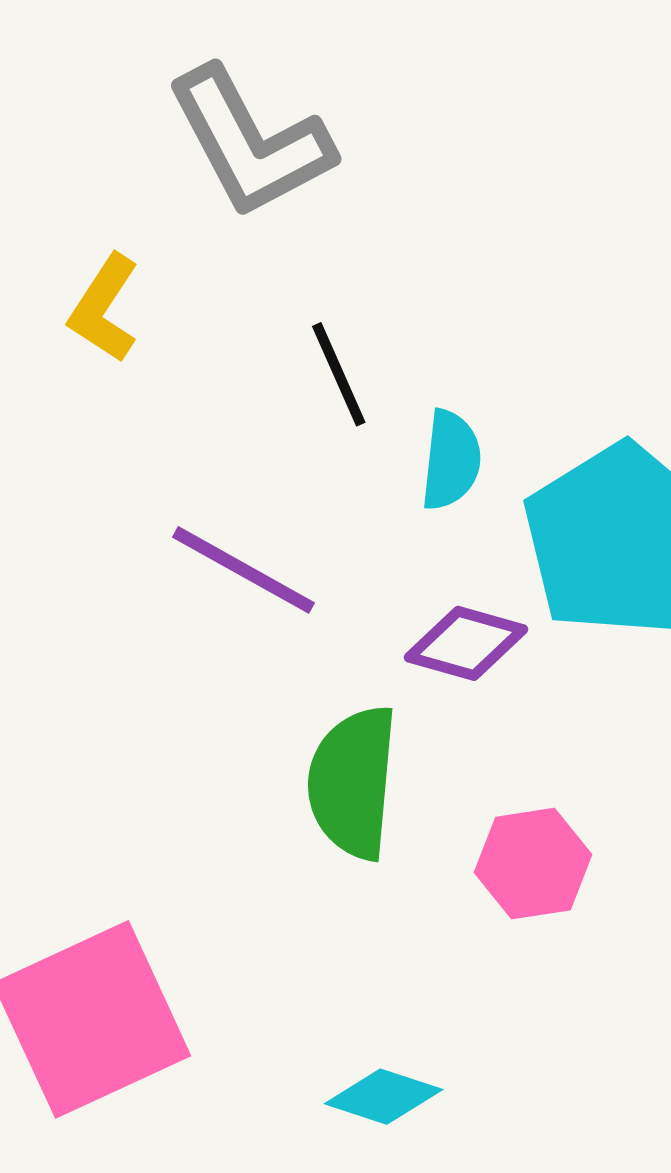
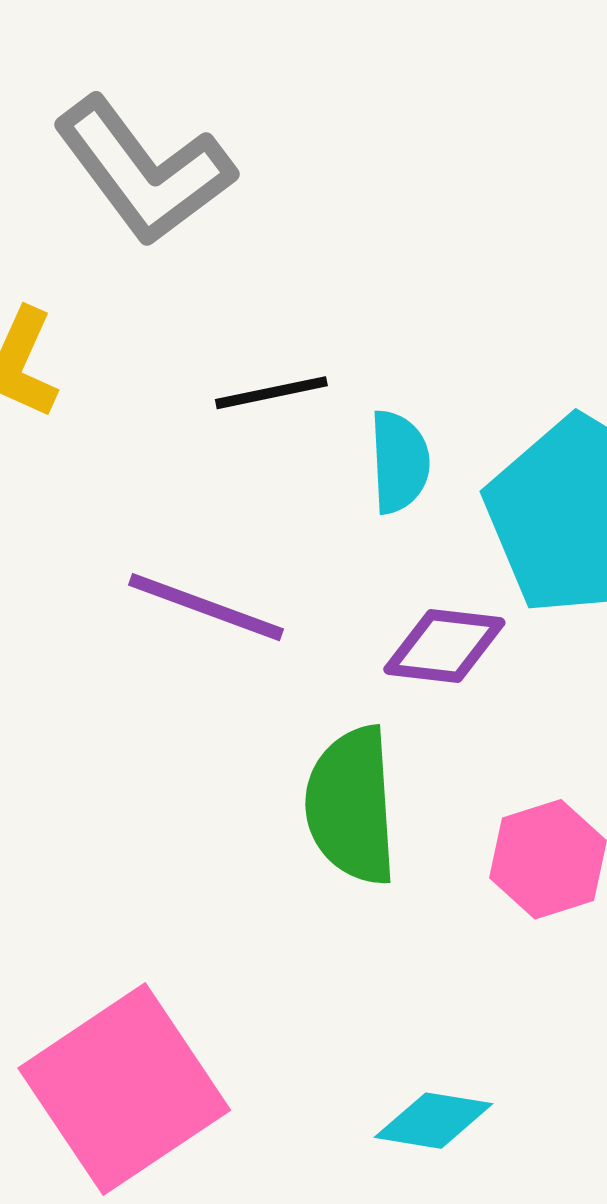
black line: (339, 374) -> (271, 393), turned -69

